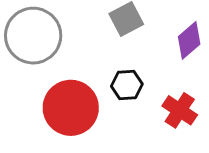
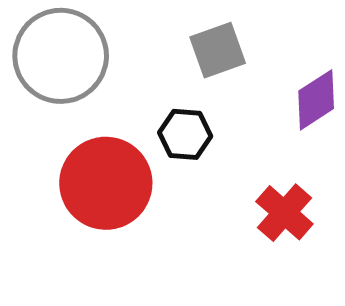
black hexagon: (127, 85) -> (185, 134), moved

